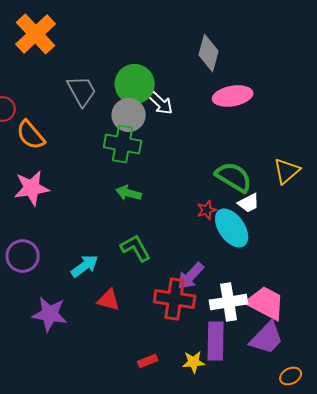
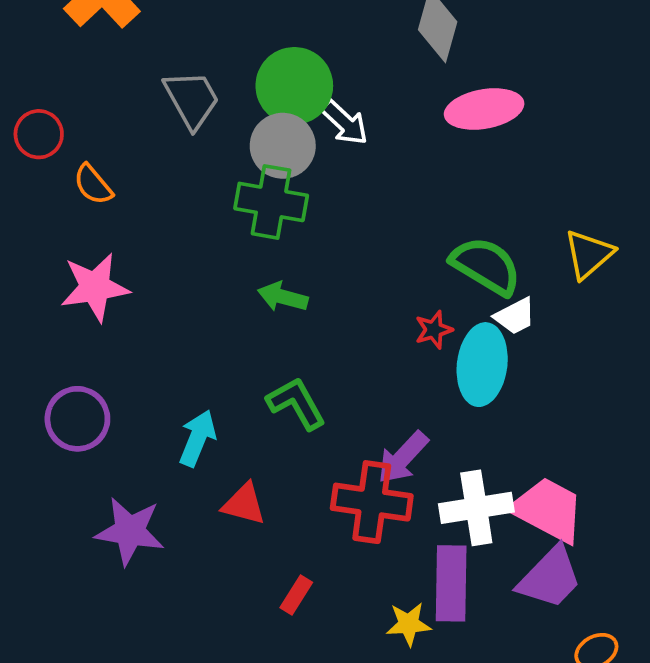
orange semicircle: (31, 135) -> (93, 185), size x0.7
cyan ellipse: (232, 228) -> (482, 365), turned 42
cyan arrow: (85, 266) -> (197, 438), turned -32
red rectangle: (148, 361) -> (296, 595), moved, turned -36

